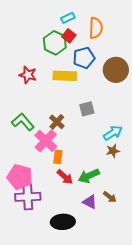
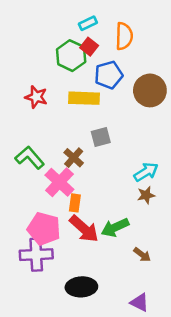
gray square: (87, 109) -> (101, 137), moved
pink pentagon: (20, 177) -> (44, 229), moved
red arrow: (65, 177) -> (84, 229), size x1.4
purple triangle: (90, 202) -> (140, 302), moved

